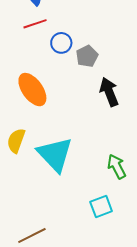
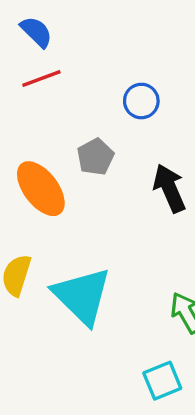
blue circle: (61, 43) -> (141, 101), moved
gray pentagon: (87, 56) -> (95, 157), moved

